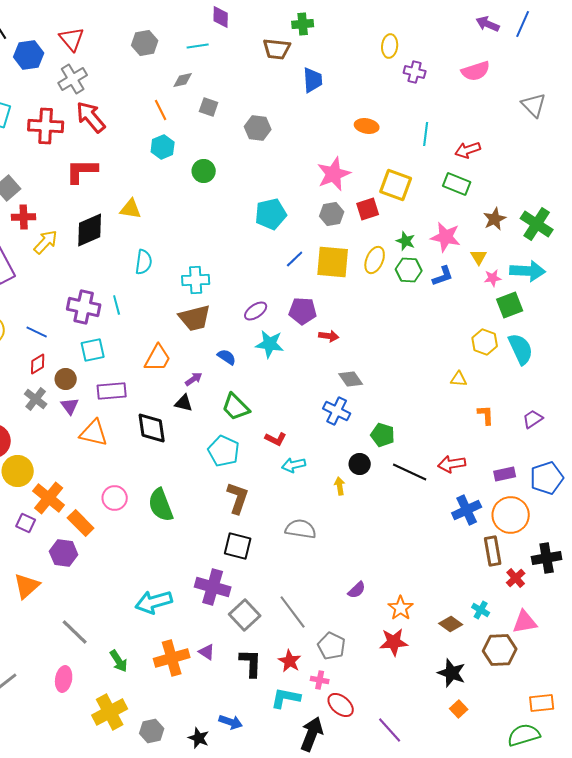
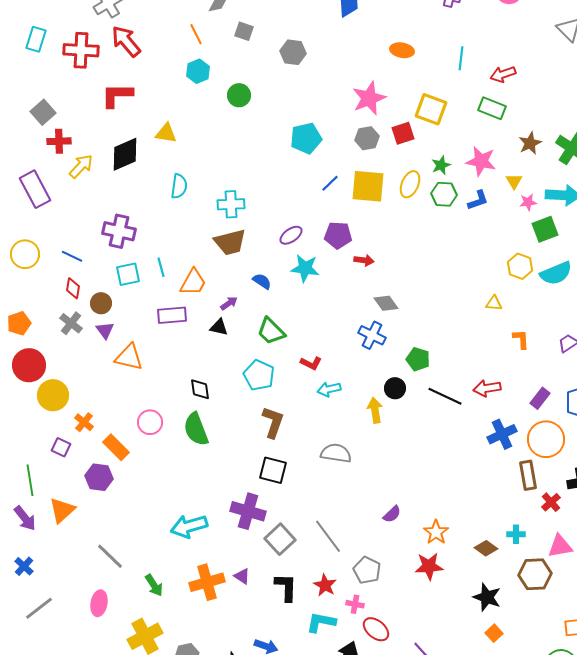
green star: (406, 241) -> (441, 165), turned 30
cyan line: (117, 305) -> (161, 267), moved
cyan semicircle: (521, 349) -> (556, 273), turned 92
red diamond: (38, 364) -> (73, 288), turned -50
purple rectangle: (112, 391) -> (172, 315), moved
black diamond: (152, 428) -> (200, 389), moved, size x0.7
purple rectangle: (505, 474) -> (540, 398), turned -40
yellow arrow: (340, 486) -> (375, 410), size x1.4
orange cross: (49, 498) -> (84, 422), size x0.6
cyan cross: (481, 610) -> (516, 534), turned -30

